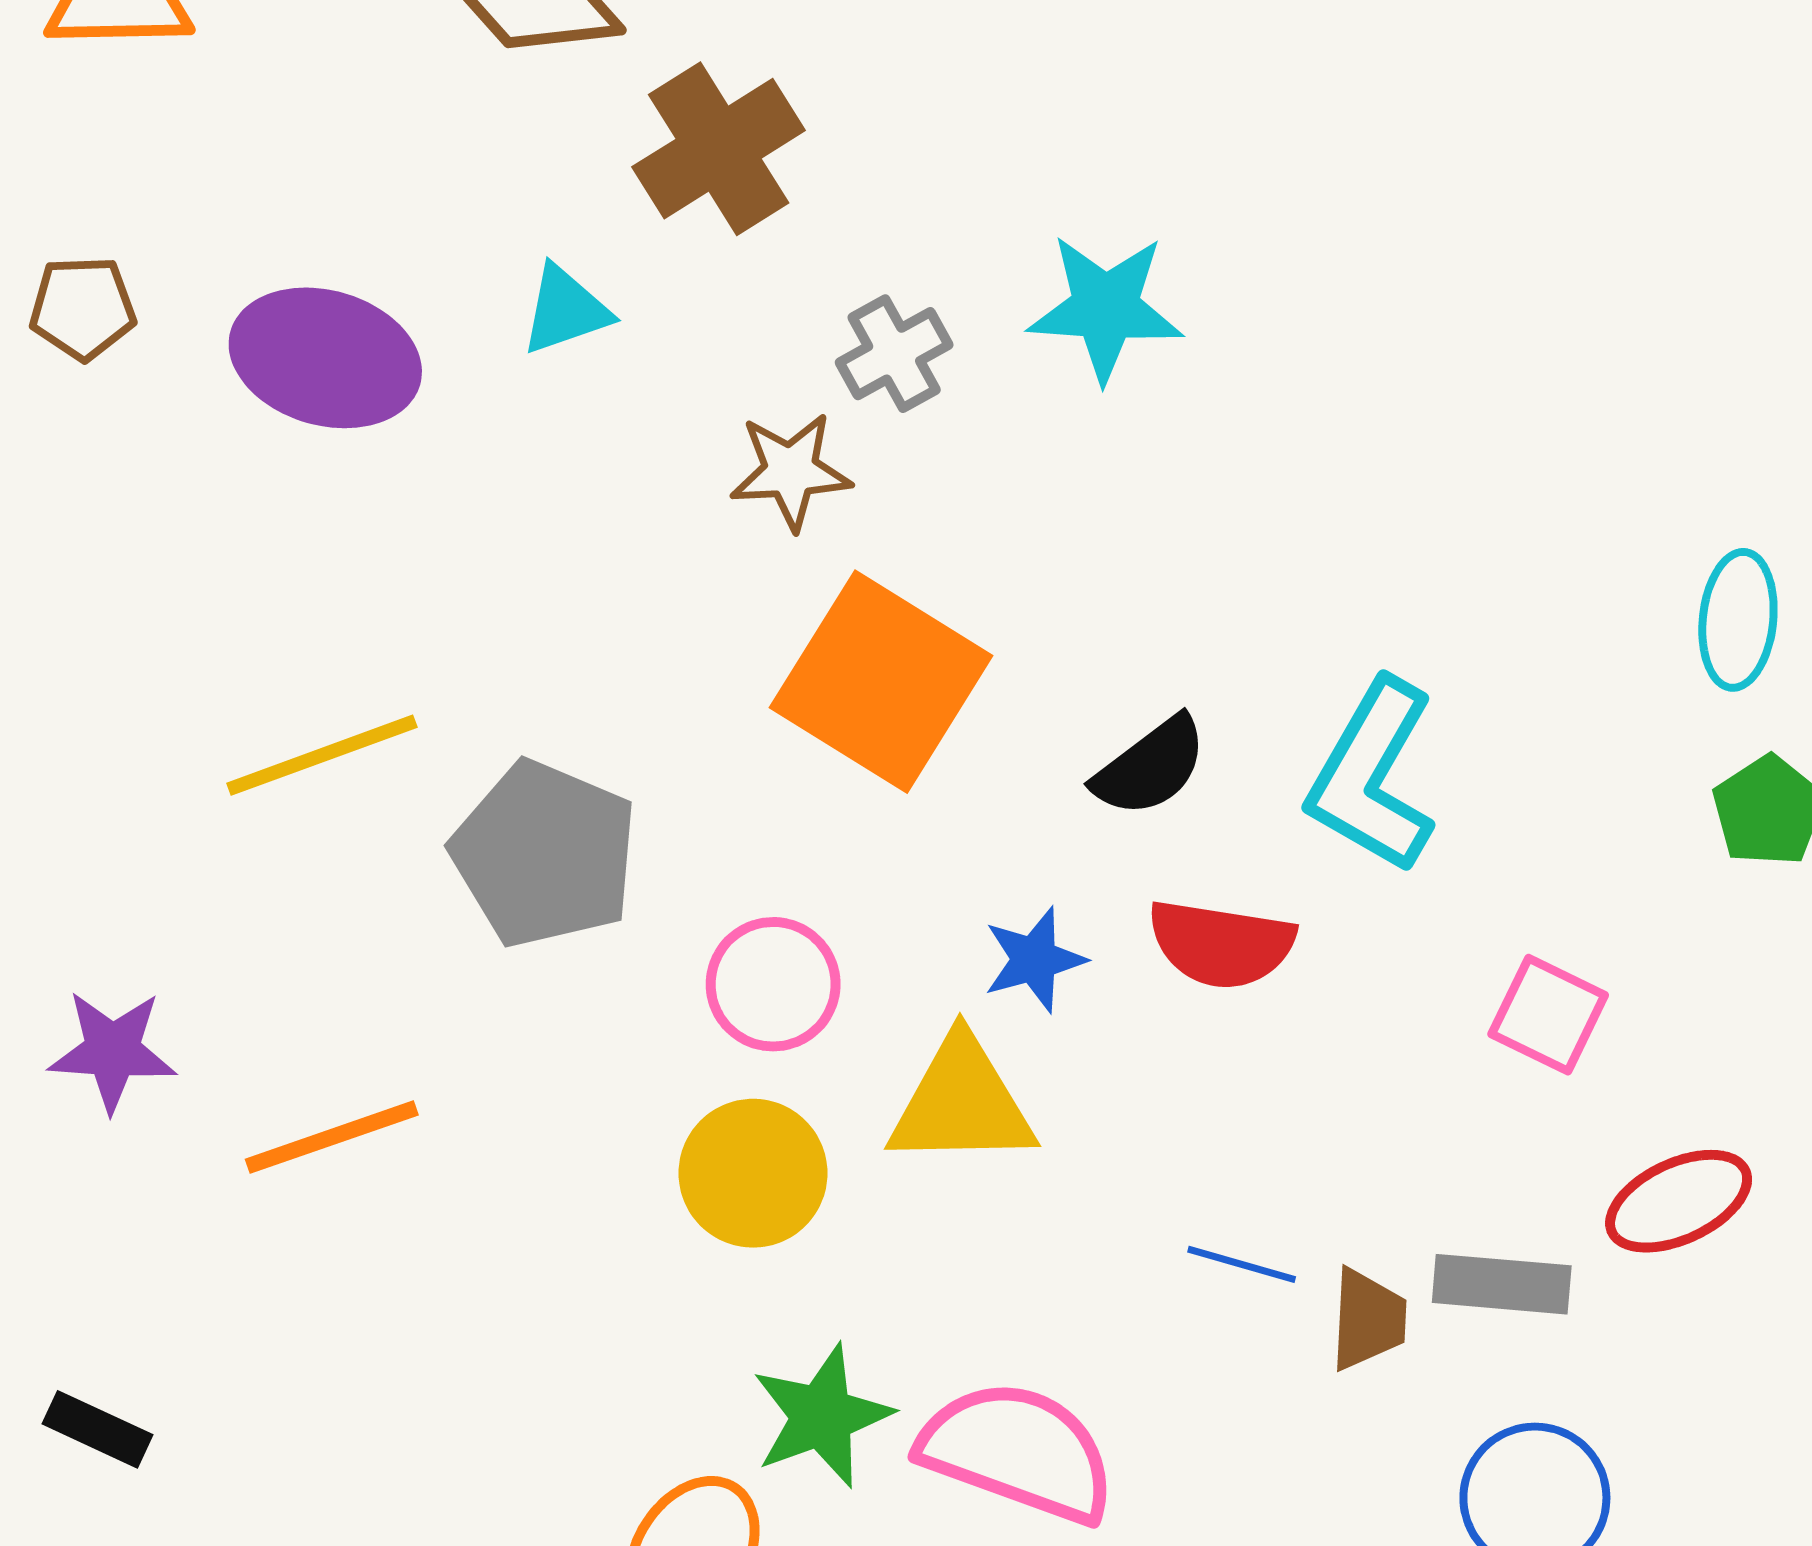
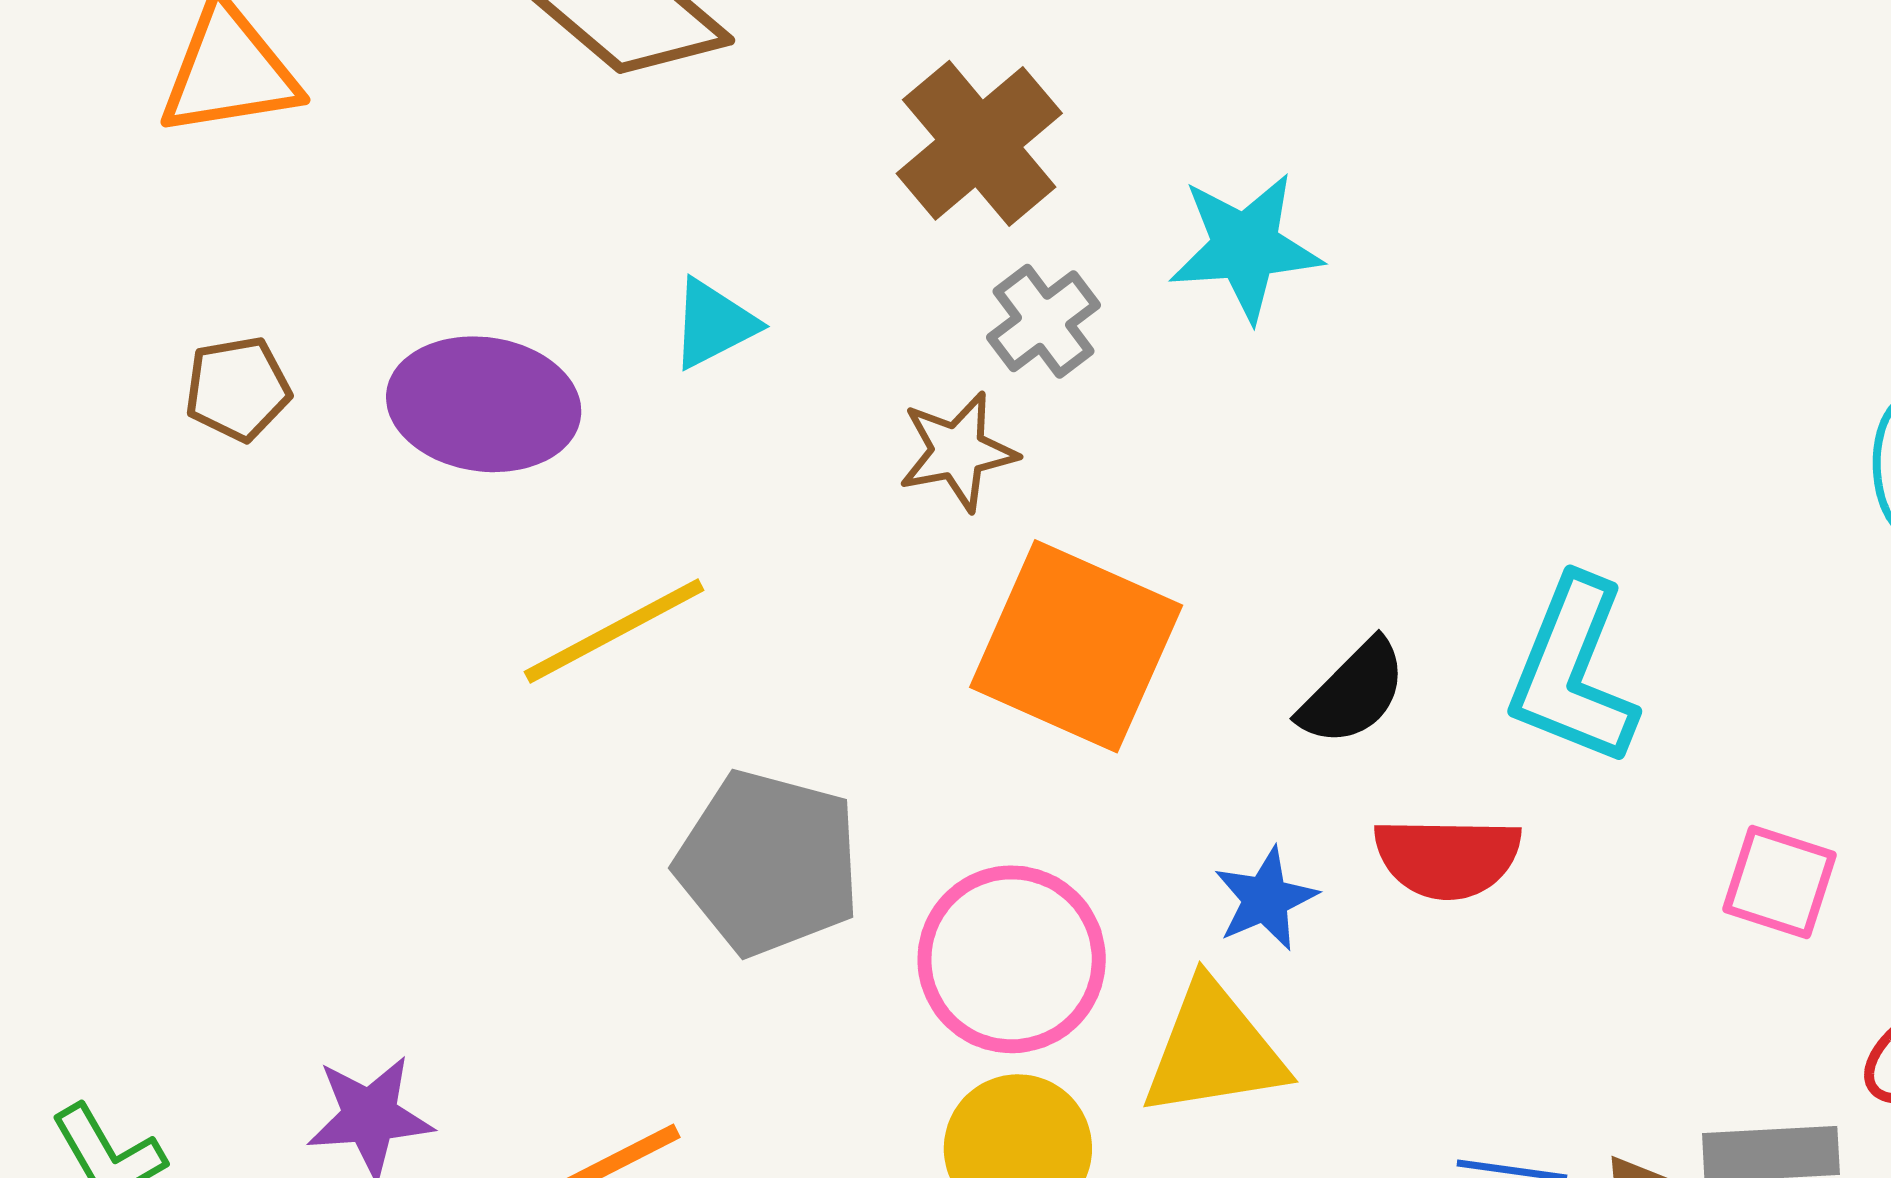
brown cross: (719, 149) -> (979, 143), moved
yellow line: (322, 755) -> (614, 631), moved
pink circle: (773, 984) -> (1012, 959), size x1.4

